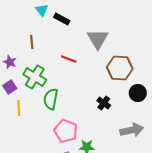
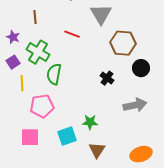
pink pentagon: (66, 131) -> (42, 106), moved, turned -30

